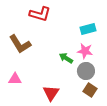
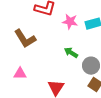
pink star: (85, 51) -> (70, 22), moved

